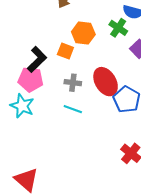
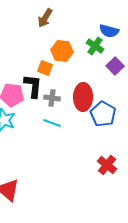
black L-shape: (37, 59) -> (33, 86), moved, turned -40
red ellipse: (106, 82) -> (83, 97), turned 32

